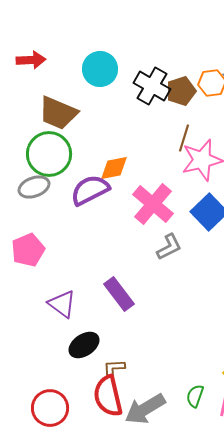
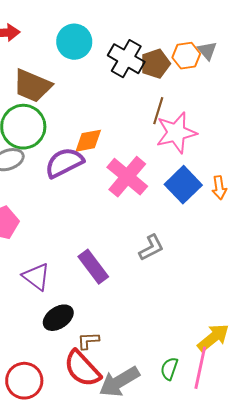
gray L-shape: (169, 247) -> (151, 248), moved
red semicircle: (108, 396) -> (82, 369), turned -30

